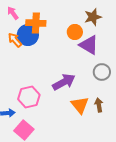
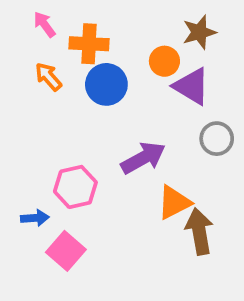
blue circle: (28, 35) -> (106, 84), moved
orange triangle: (80, 105) -> (174, 202), turned 42
brown arrow: (99, 105) -> (199, 231), moved, size x1.6

